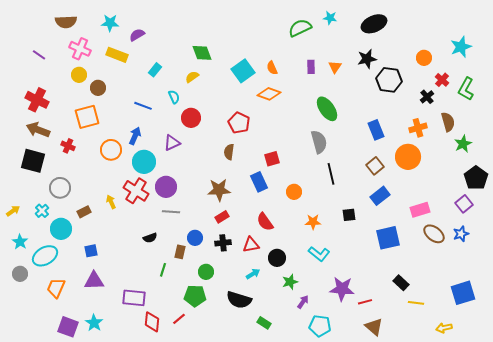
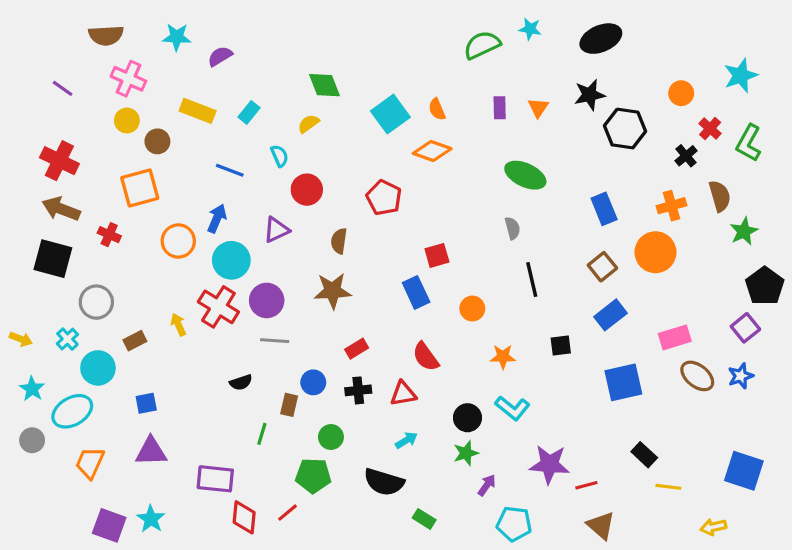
yellow rectangle: (117, 55) -> (198, 111), moved
green ellipse: (327, 109) -> (525, 175), turned -30
gray semicircle: (319, 142) -> (512, 228), size x0.6
brown semicircle: (229, 152) -> (339, 241), moved
brown star: (219, 190) -> (333, 291), moved
yellow arrow: (13, 211) -> (21, 339), turned 56
black circle: (277, 258) -> (467, 418), moved
blue square: (463, 293) -> (744, 471), turned 35

